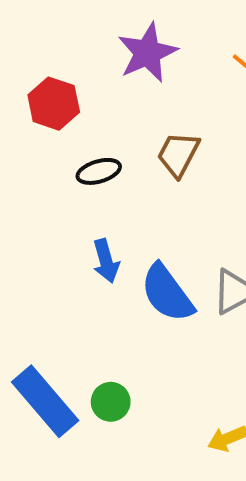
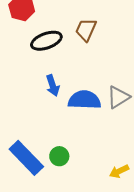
black ellipse: (99, 171) -> (46, 41), size x1.4
blue semicircle: (167, 293) -> (84, 100), turned 132

